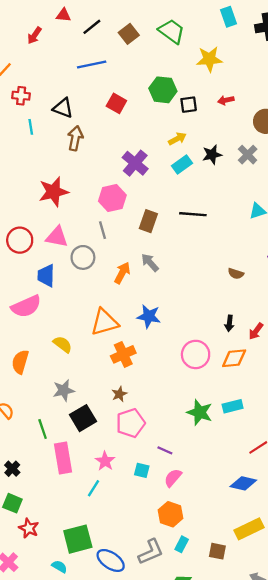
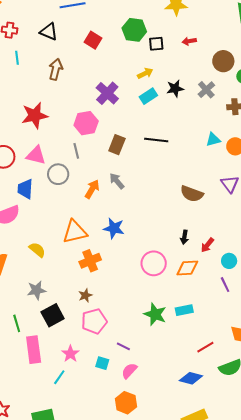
black triangle: (63, 108) -> (49, 32), moved
brown semicircle: (236, 274) -> (192, 194), size x1.6

